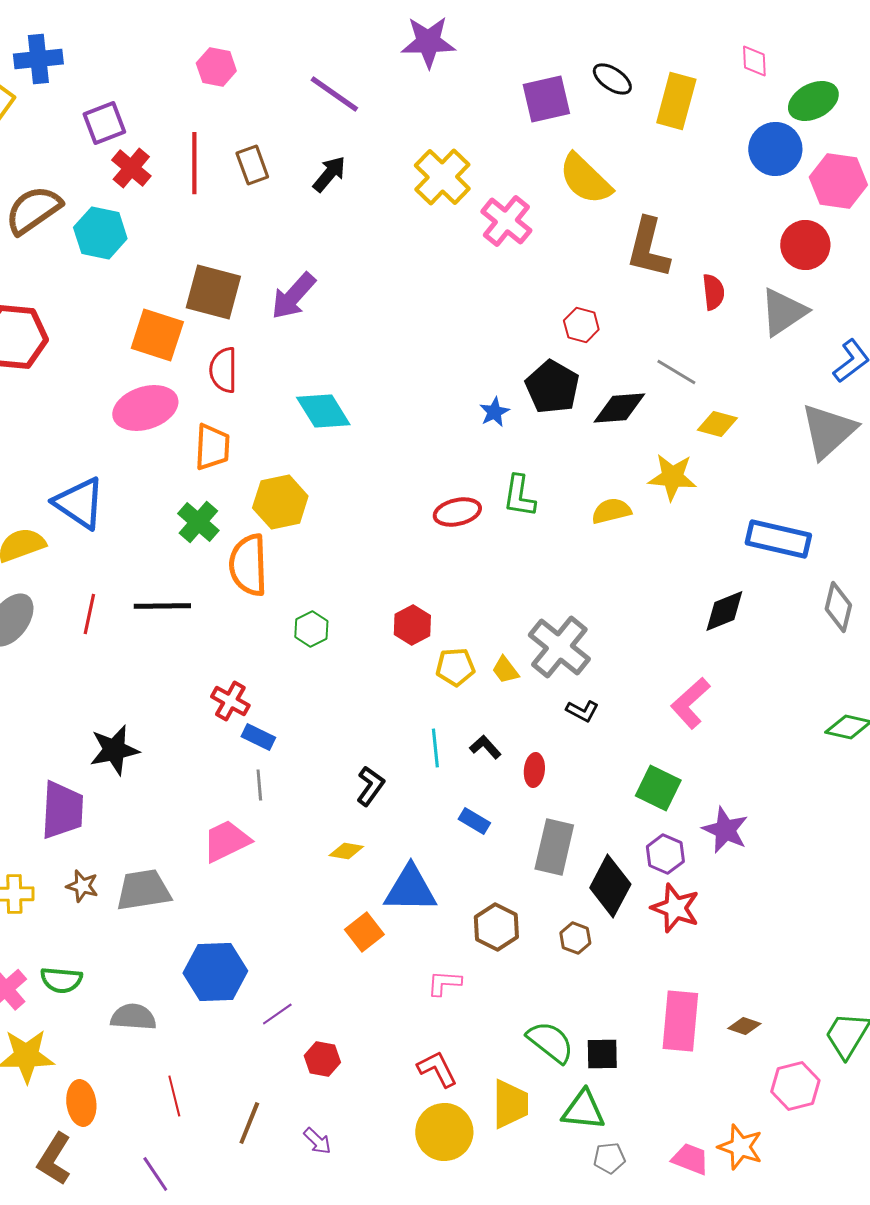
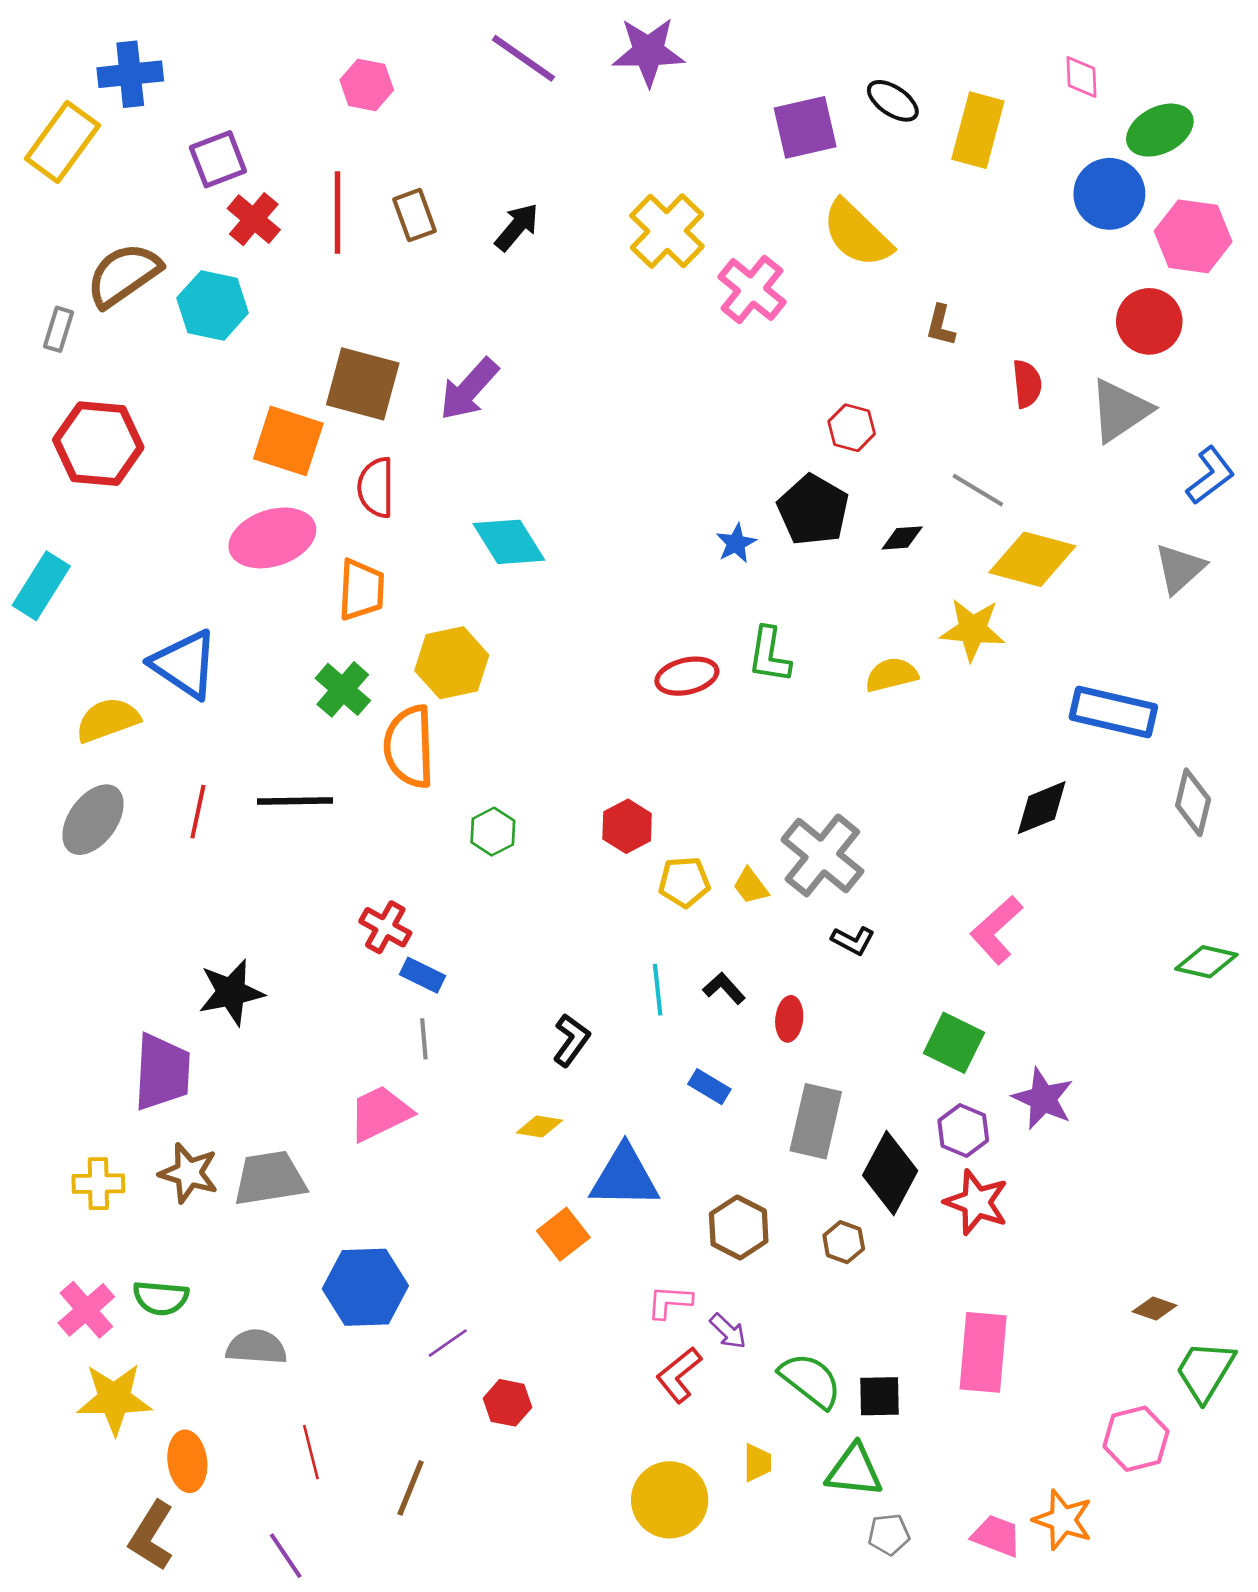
purple line: (334, 94) -> (523, 58), moved
brown L-shape: (648, 248) -> (941, 325), size x0.5
black diamond: (619, 408) -> (902, 538), size x0.6
yellow diamond: (717, 424) -> (1032, 559), size x1.6
gray triangle: (828, 431) -> (1180, 569), size x0.7
brown star: (82, 886) -> (189, 1173), size x1.4
brown diamond: (744, 1026) -> (1155, 1309), moved
red L-shape: (437, 1069) -> (679, 1375), moved, turned -102
yellow trapezoid: (510, 1104) -> (757, 1463), size x0.6
purple arrow: (317, 1141) -> (728, 1331), moved

